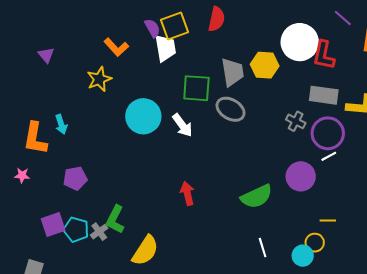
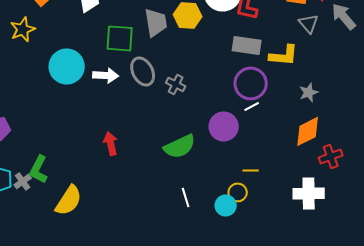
gray ellipse: (231, 109) -> (143, 71), moved, turned 32
gray cross: (296, 121) -> (176, 84), moved
white arrow: (182, 125) -> (106, 75), turned -50

